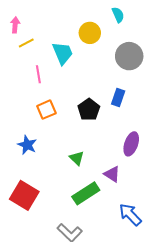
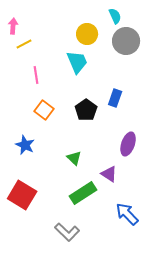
cyan trapezoid: (63, 53) -> (77, 62), moved
gray circle: (129, 56) -> (126, 41), moved
orange square: (46, 110) -> (44, 110), turned -30

